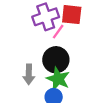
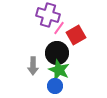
red square: (72, 15) -> (76, 35), moved, turned -36
purple cross: (46, 17) -> (48, 15), turned 35

